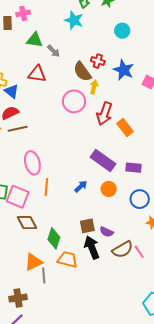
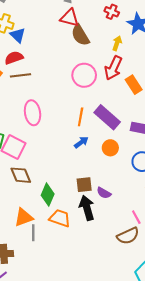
brown semicircle: (82, 72) -> (80, 35), moved
red triangle: (37, 74) -> (70, 18), moved
yellow arrow: (94, 87) -> (117, 43), moved
pink circle: (74, 101) -> (84, 75), moved
orange line: (46, 187) -> (81, 117), moved
brown semicircle: (123, 249) -> (128, 236), moved

